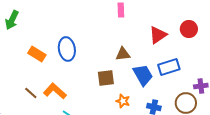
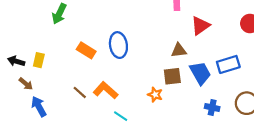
red triangle: (158, 35) -> (200, 26), moved
brown square: (106, 78) -> (172, 76), moved
orange star: (123, 101) -> (155, 95), moved

